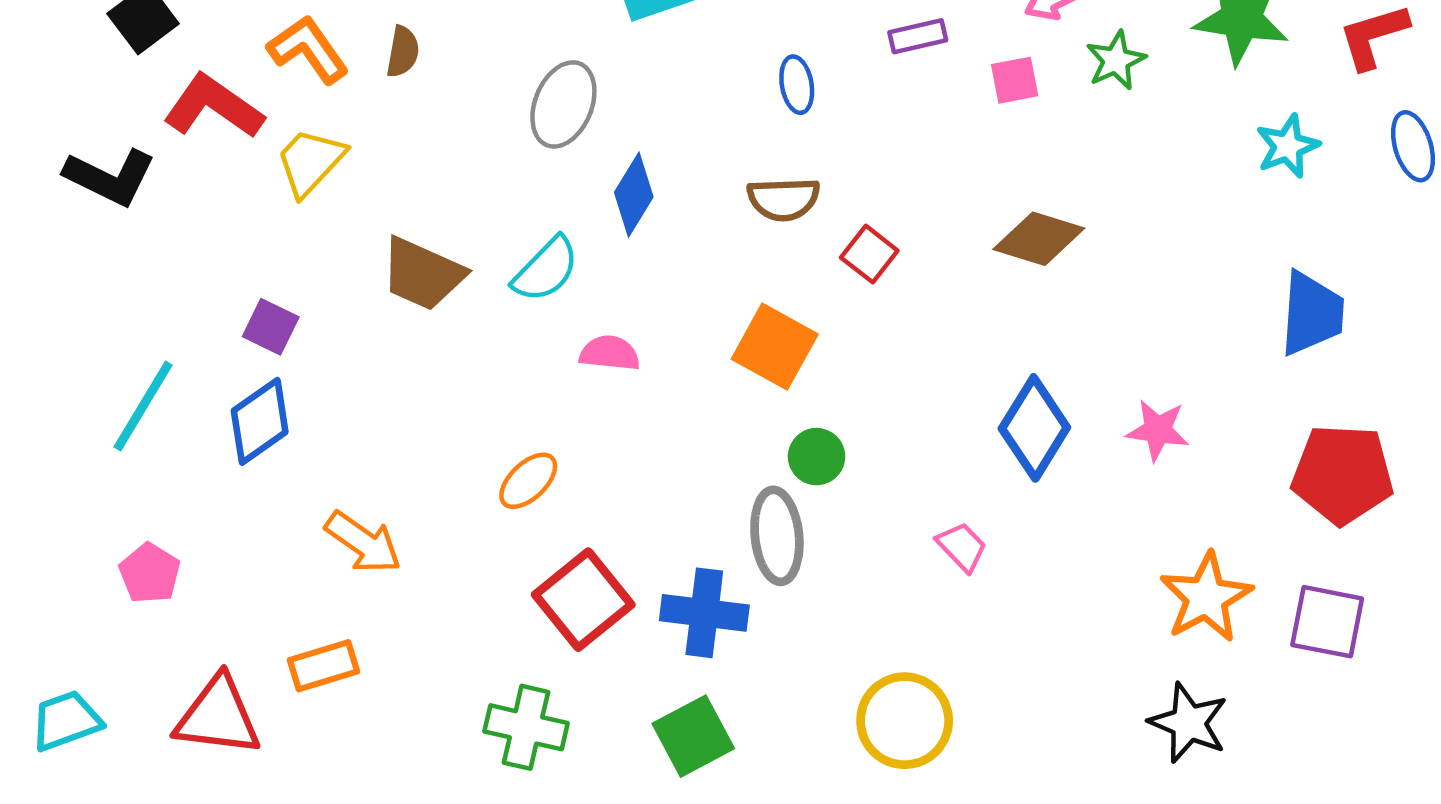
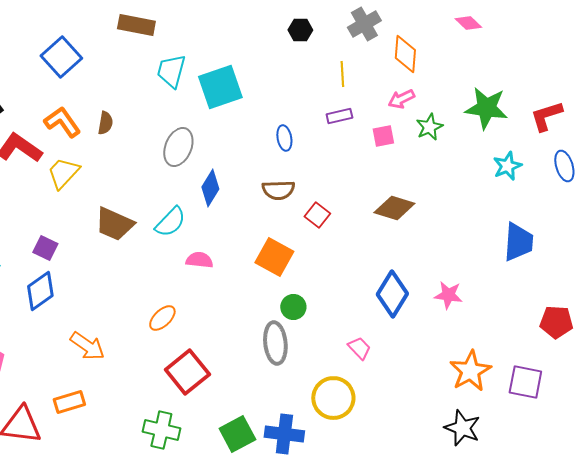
red pentagon: (1343, 474) -> (556, 322), moved, size x0.7
blue cross: (704, 613) -> (284, 434), moved
yellow circle: (905, 721) -> (333, 398), moved

